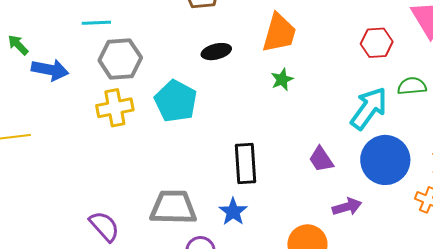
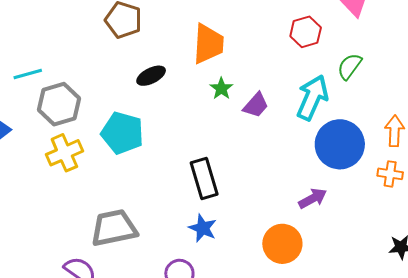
green semicircle: (412, 86) -> (350, 66), turned -36
purple trapezoid: (321, 159) -> (256, 105), moved, turned -92
gray trapezoid: (173, 207) -> (114, 228), moved

